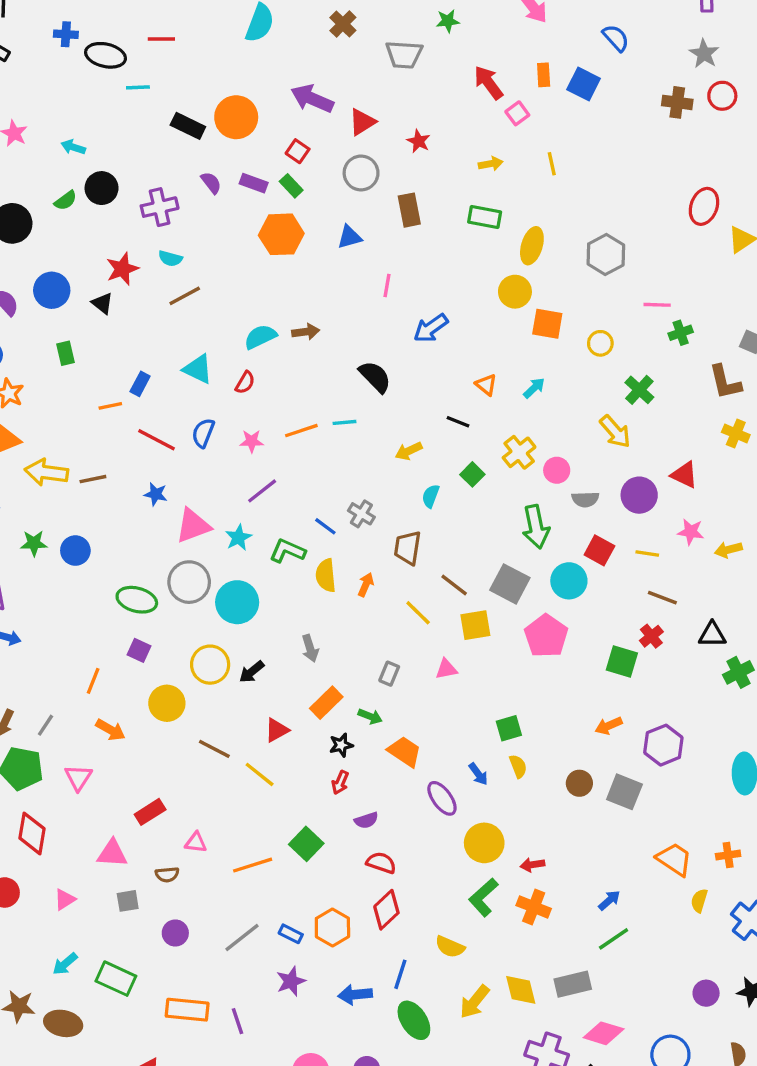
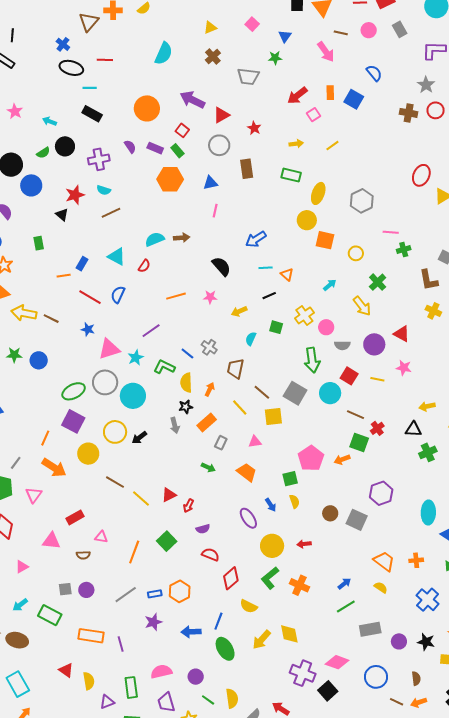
blue cross: (66, 34) -> (63, 44), moved, turned 32
red arrow: (488, 83) -> (297, 96), turned -95
black rectangle: (188, 126) -> (92, 114), moved
yellow line: (552, 164) -> (332, 146), turned 64
pink line: (387, 285) -> (215, 211), moved
blue circle: (52, 290) -> (31, 185), moved
cyan arrow: (534, 388) -> (330, 285), moved
cyan line: (344, 422) -> (266, 268), moved
black line: (458, 422) -> (269, 296), turned -48
pink star: (252, 441) -> (210, 297), moved
green square: (472, 474) -> (276, 327), turned -32
brown line: (93, 479) -> (51, 319), turned 35
yellow arrow: (728, 550) -> (427, 406), moved
brown line: (662, 598) -> (355, 415), moved
green ellipse: (137, 600) -> (74, 391), turned -45
pink pentagon: (546, 636) -> (311, 458), moved
purple square: (139, 650) -> (73, 421), size x1.6
orange rectangle: (326, 703) -> (207, 422), moved
orange arrow: (609, 726) -> (342, 460), moved
orange arrow: (110, 730) -> (54, 468), size x1.4
red triangle: (277, 730) -> (169, 495), moved
black star: (341, 745) -> (186, 407), moved
orange trapezoid: (405, 752) -> (247, 472), moved
orange line: (253, 865) -> (134, 552), turned -55
red arrow: (532, 865) -> (304, 544), moved
gray square: (128, 901) -> (65, 589), moved
yellow semicircle: (699, 901) -> (381, 587), moved, turned 104
red diamond: (386, 910) -> (231, 578), moved
blue rectangle: (291, 934) -> (155, 594), turned -40
gray rectangle: (573, 984) -> (370, 629), moved

